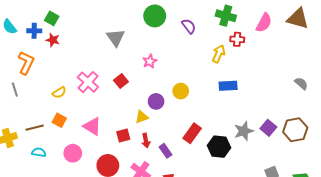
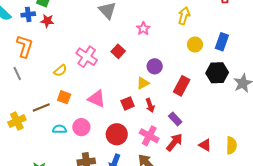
yellow arrow: (219, 54) -> (184, 16), moved
blue rectangle: (228, 86) -> (222, 42), turned -60
yellow circle: (181, 91) -> (195, 45), moved
red rectangle: (192, 133) -> (182, 86), moved
black hexagon: (219, 147) -> (217, 73), moved
purple rectangle: (165, 151) -> (175, 119), moved
cyan semicircle: (39, 152) -> (59, 129), moved

